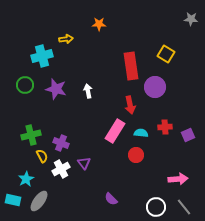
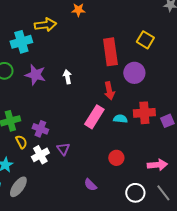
yellow arrow: (66, 39) -> (45, 25), size x1.5
red cross: (165, 127) -> (144, 113), size x1.5
red circle: (136, 155) -> (116, 158), moved

